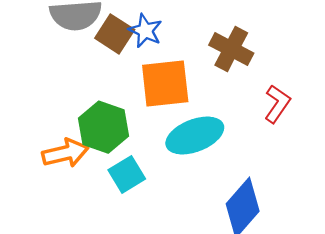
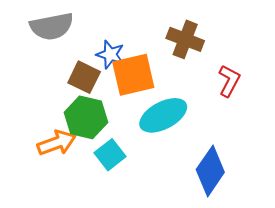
blue star: (145, 31) -> (110, 55), moved
brown square: (115, 34) -> (84, 77), moved

